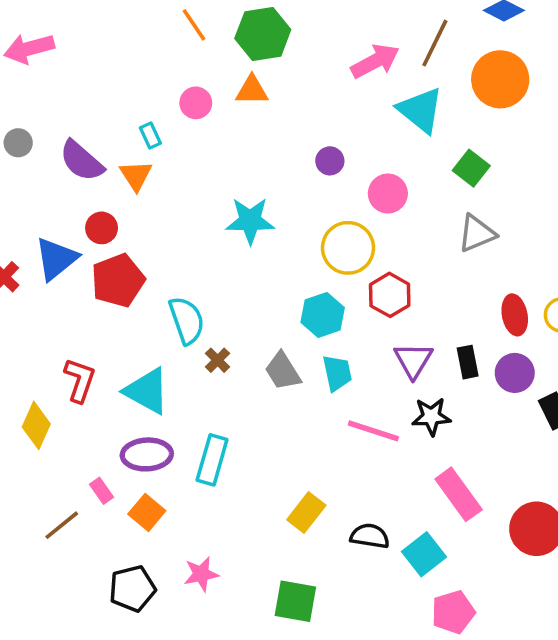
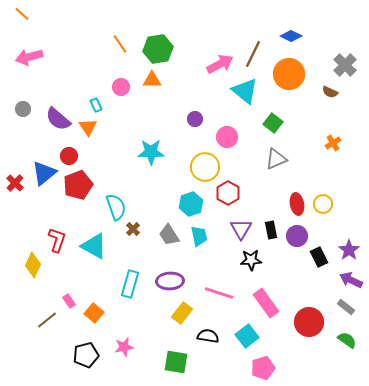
pink line: (373, 431) -> (219, 293), moved
purple ellipse: (147, 454) -> (170, 281), moved
black semicircle: (370, 536) -> (208, 336), moved

